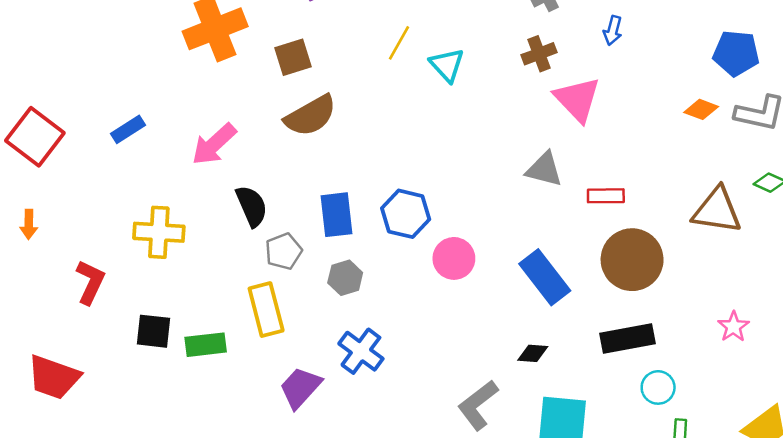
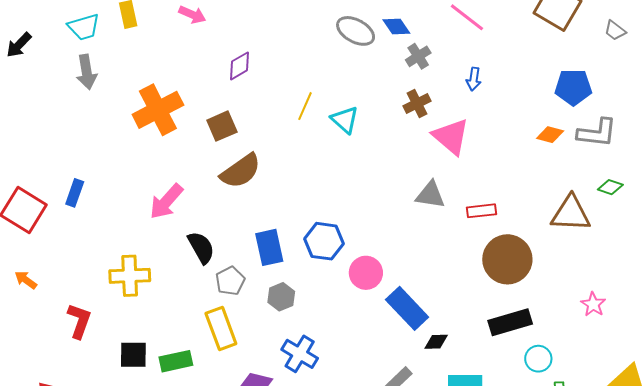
blue rectangle: (128, 129) -> (75, 193), moved, turned -32
orange arrow: (29, 224) -> (26, 280), turned 130
blue rectangle: (545, 277) -> (407, 308), moved

